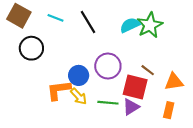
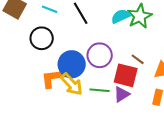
black circle: (31, 48) -> (42, 38), moved
blue circle: (79, 75) -> (72, 64), size x1.4
yellow arrow: (79, 96) -> (72, 84), size x1.4

